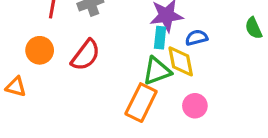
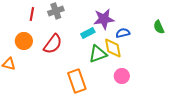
cyan rectangle: (160, 38) -> (88, 33), moved, turned 56
orange rectangle: (141, 103) -> (77, 81), moved, turned -45

